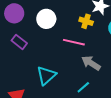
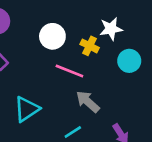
white circle: (46, 19) -> (52, 36), moved

